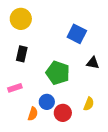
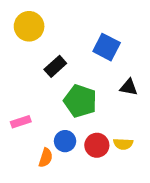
black rectangle: (22, 54) -> (55, 66), moved, turned 35
yellow semicircle: (89, 104) -> (123, 144), turned 72
red circle: (63, 113) -> (97, 145), moved

